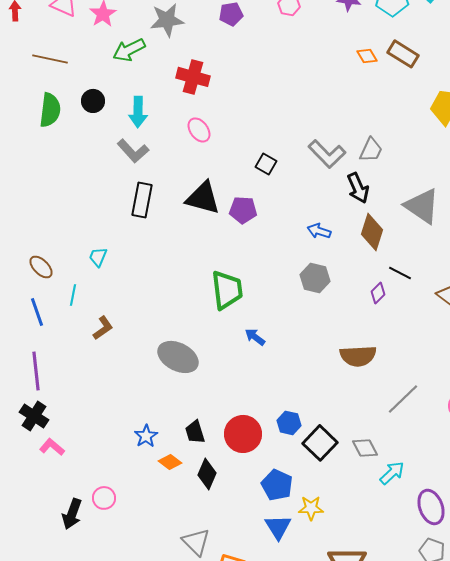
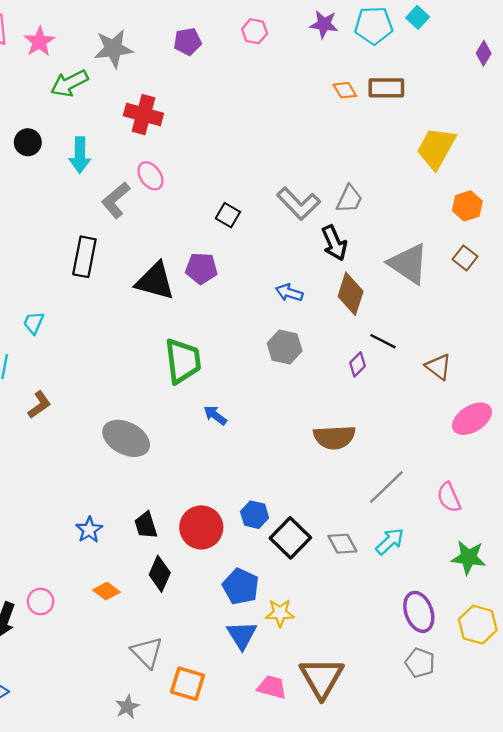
brown rectangle: (403, 54) -> (386, 88), turned -32
gray L-shape: (133, 151) -> (116, 200), moved, turned 92
black triangle: (203, 198) -> (155, 281), moved
orange diamond: (170, 462) -> (106, 591), moved
cyan arrow: (392, 473) -> (390, 541), moved

